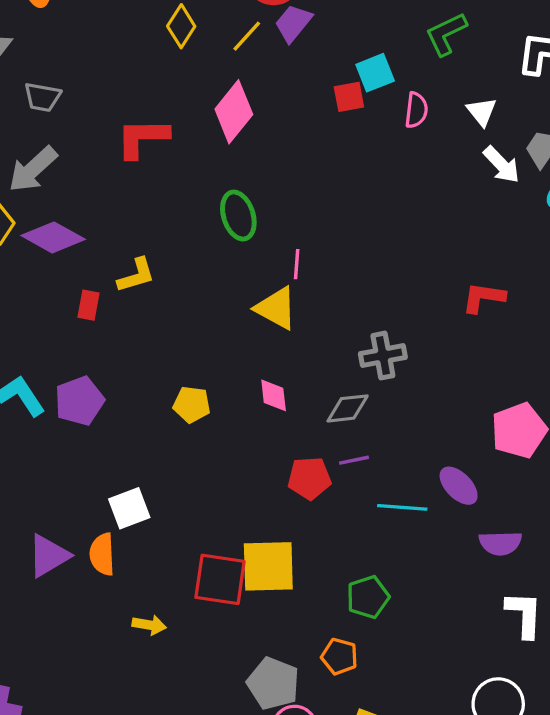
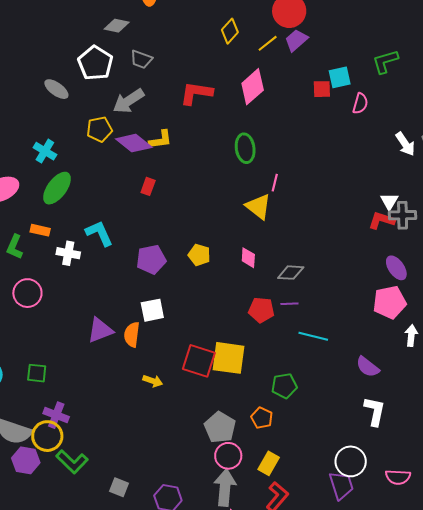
white triangle: (482, 112) -> (389, 201), moved
yellow L-shape: (136, 275) -> (161, 140), moved
gray cross: (383, 356) -> (403, 215), moved
purple pentagon: (79, 401) -> (151, 260), moved
purple ellipse: (459, 486) -> (396, 268), moved
purple semicircle: (500, 543) -> (368, 367), turned 30

